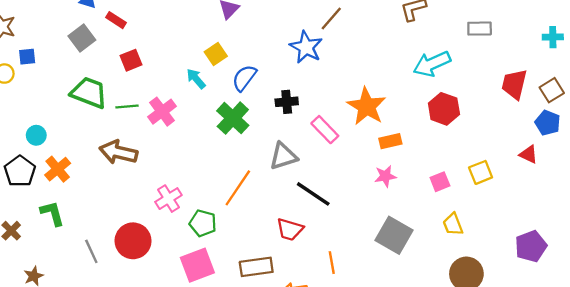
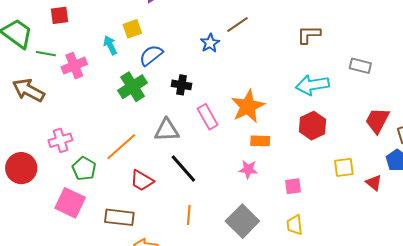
blue star: (306, 47) -> (210, 43), size x0.7
yellow square: (481, 172) -> (344, 167), moved
red trapezoid: (290, 229) -> (142, 181), moved
orange line: (332, 263) -> (189, 215), moved
pink square: (197, 265) -> (70, 203), turned 32

